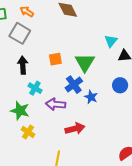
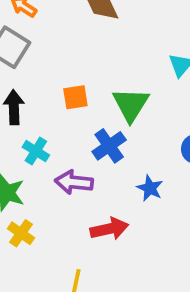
blue star: (91, 97) -> (150, 188), moved

